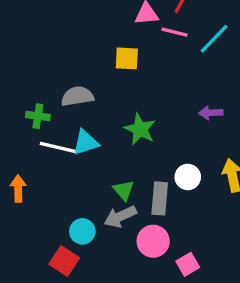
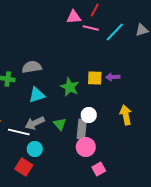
yellow square: (127, 58) -> (95, 78), moved
white line: (58, 147) -> (19, 132), moved
white circle: (188, 177) -> (89, 115), moved
gray arrow: (120, 217) -> (35, 123), moved
pink circle: (153, 241) -> (86, 147), moved

